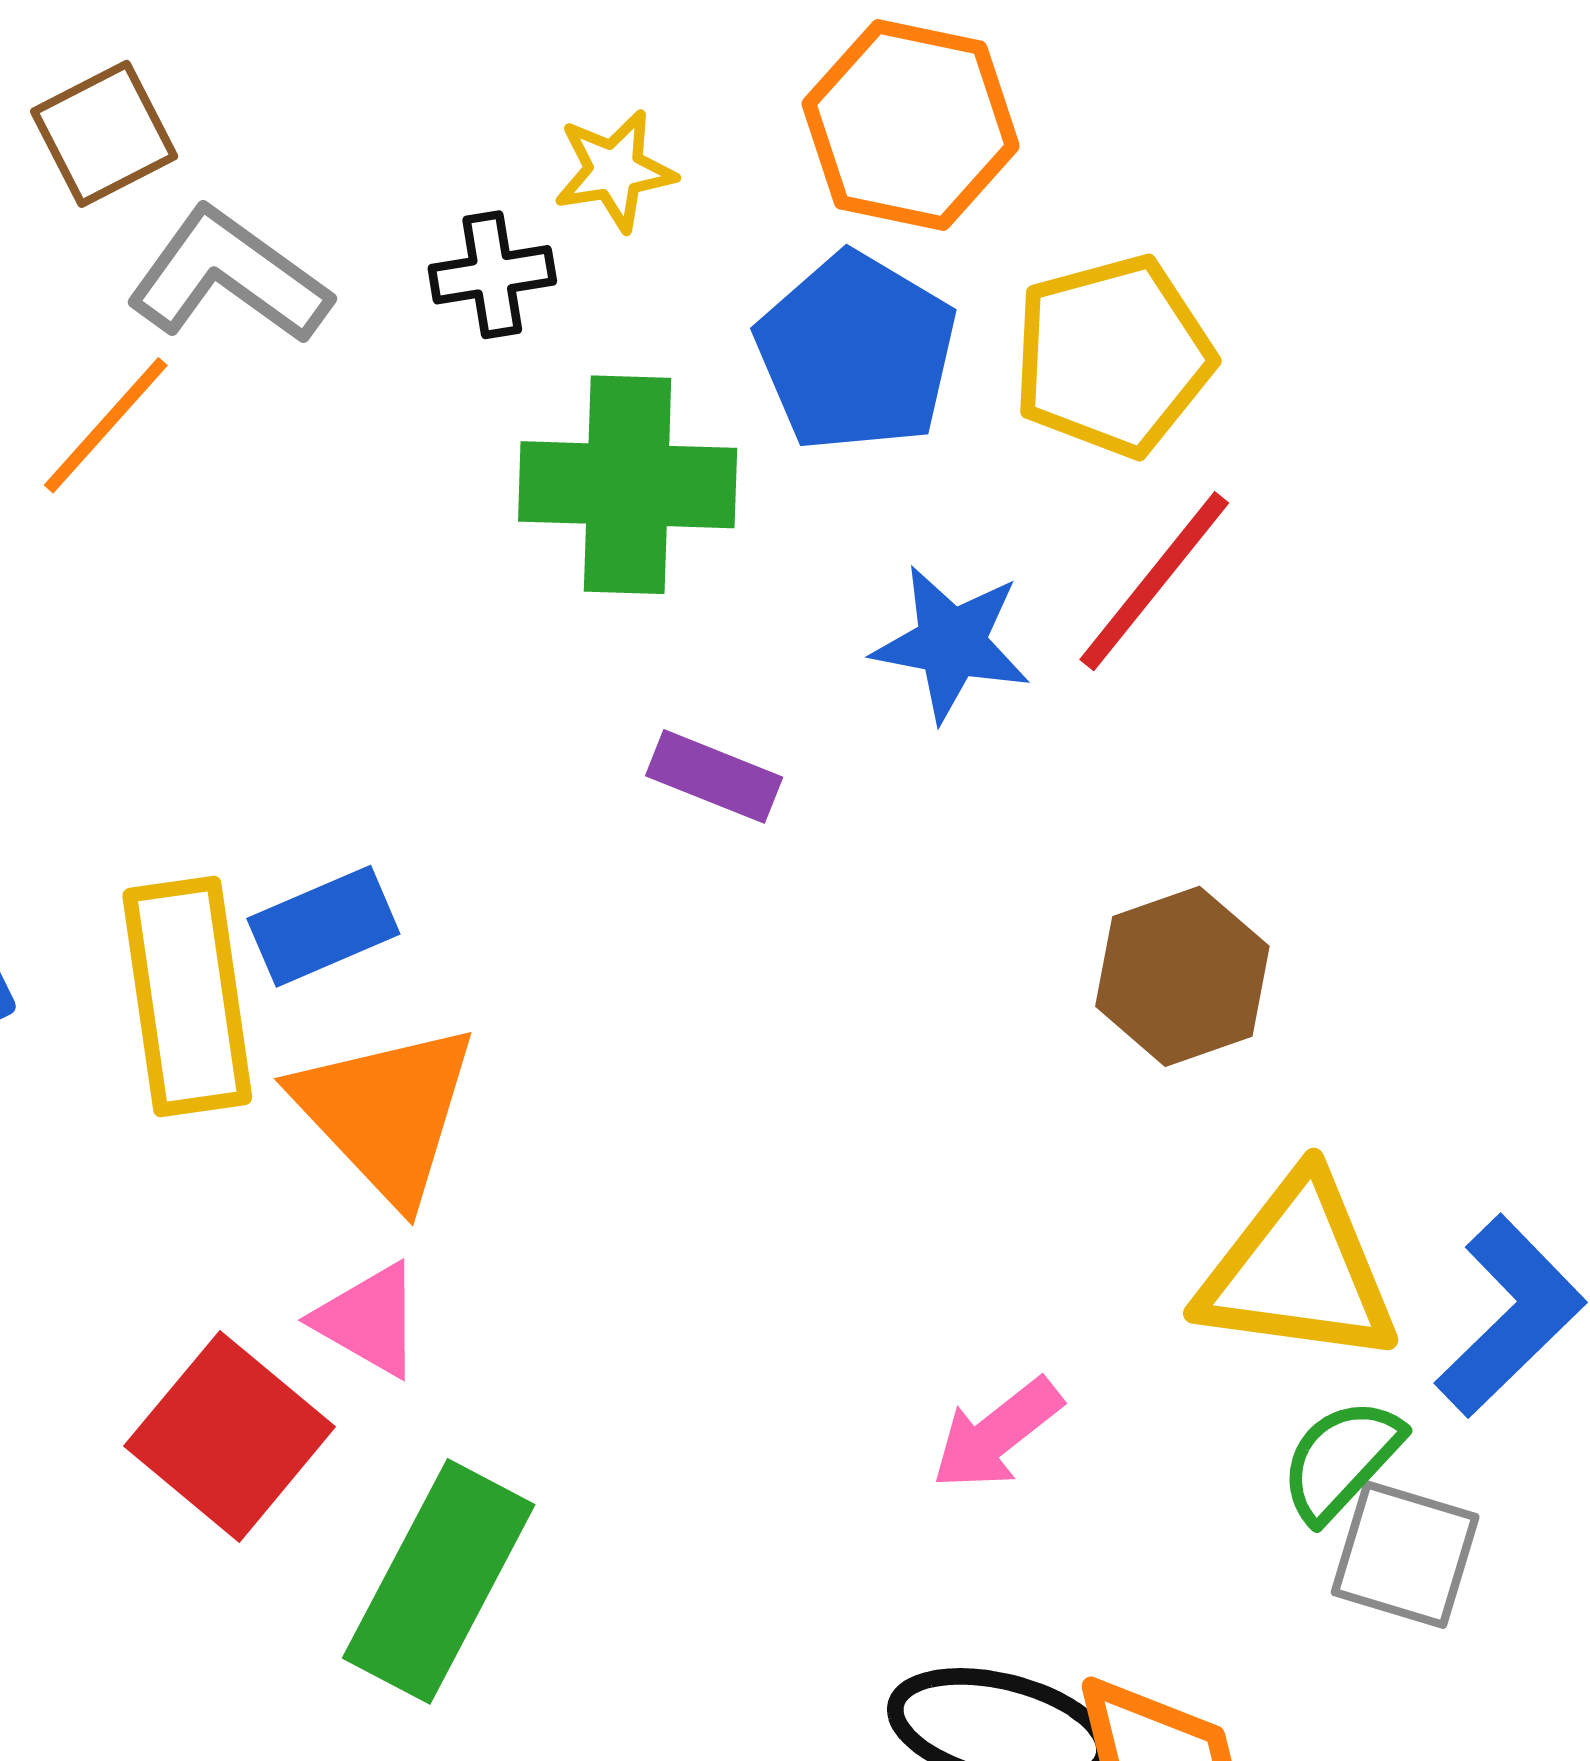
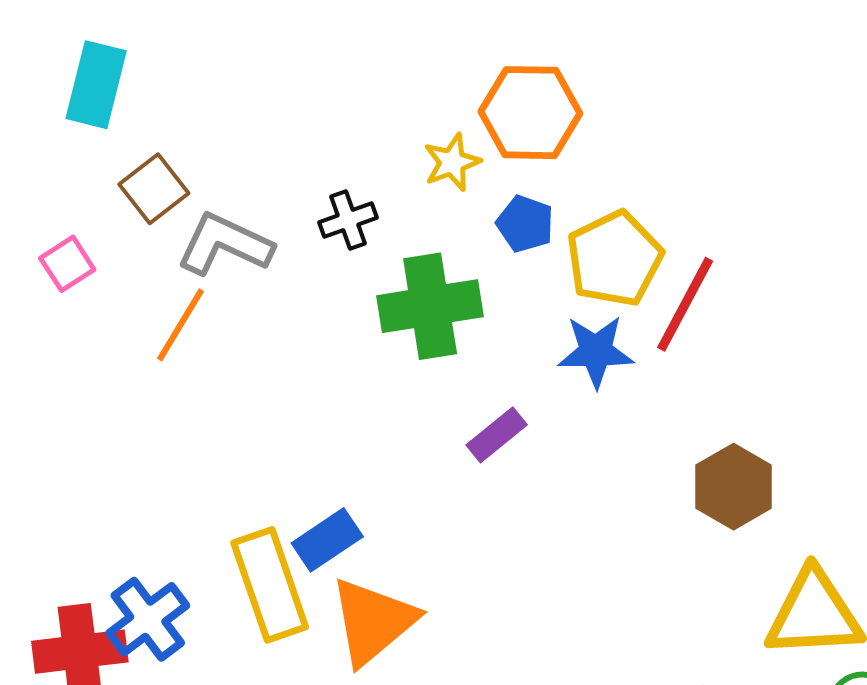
yellow star: (615, 170) -> (452, 162), moved
blue pentagon: (856, 352) -> (525, 224), size x0.6
yellow pentagon: (1113, 356) -> (614, 259), moved
purple rectangle: (714, 776) -> (497, 435), turned -50
orange triangle: (386, 1112) -> (373, 621), turned 44

